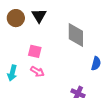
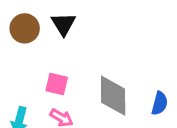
gray diamond: (76, 35) -> (113, 96), moved

